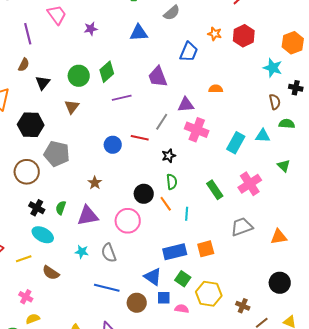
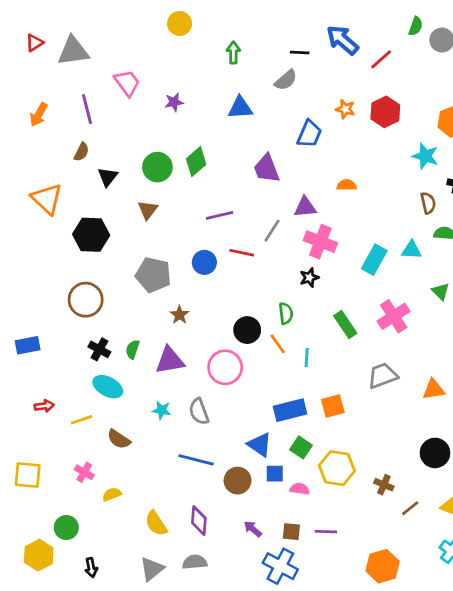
purple line: (122, 98) -> (220, 215), moved
gray pentagon: (57, 154) -> (153, 275), moved
black star: (169, 156) -> (309, 278), moved
yellow semicircle: (33, 319) -> (112, 494), moved

